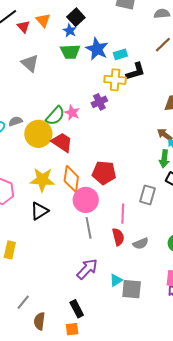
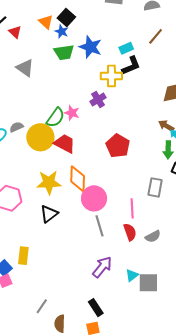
orange triangle: (43, 20) -> (46, 22), moved
cyan rectangle: (120, 54) -> (126, 48), moved
red pentagon: (104, 173) -> (118, 146), moved, turned 30

